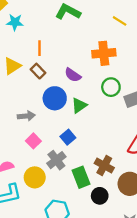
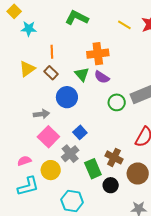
orange cross: (104, 53) -> (98, 54), moved
purple semicircle: (73, 75) -> (102, 77), moved
green circle: (111, 87) -> (117, 102), moved
green triangle: (79, 105) -> (82, 74), moved, turned -35
pink square: (33, 141) -> (48, 137), size x1.5

